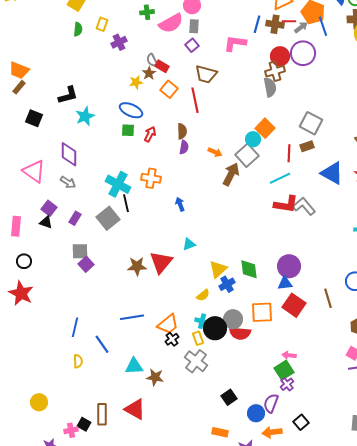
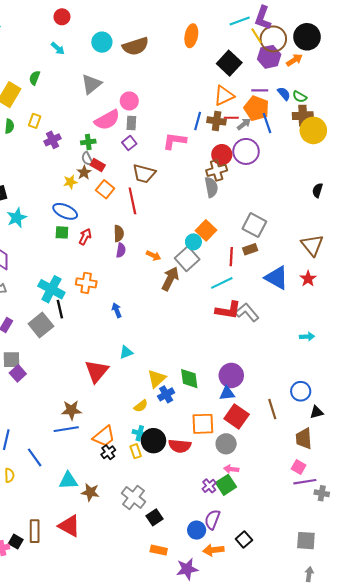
green cross: (147, 12) -> (88, 142), moved
brown star: (137, 266) -> (71, 410), moved
gray circle: (233, 319) -> (226, 444), moved
gray cross: (196, 361) -> (133, 497), moved
purple cross: (287, 384) -> (209, 486), moved
black square: (229, 397) -> (155, 517), moved

